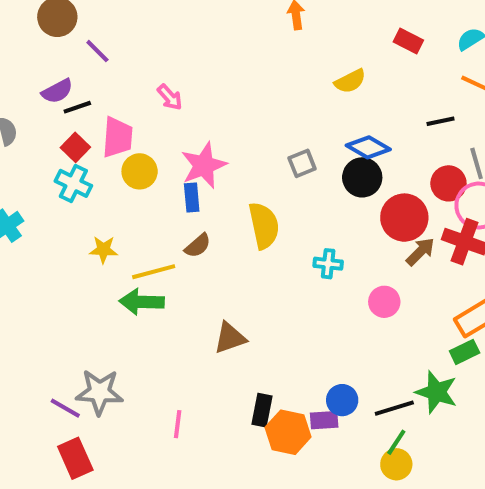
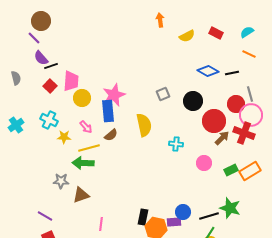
purple line: (97, 51) -> (34, 38), moved
yellow semicircle: (350, 81) -> (187, 36), moved
purple semicircle: (57, 91) -> (41, 58), turned 77
pink arrow: (170, 97) -> (86, 127), moved
blue diamond: (368, 147) -> (208, 71), moved
cyan cross: (73, 183) -> (49, 120), moved
blue rectangle: (192, 197) -> (108, 111), size x1.5
brown triangle: (230, 338) -> (81, 195), moved
green rectangle: (465, 352) -> (231, 170), moved
gray star: (99, 392) -> (61, 181), moved, size x0.7

